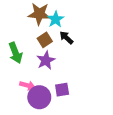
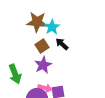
green arrow: (15, 53) -> (15, 74), moved
pink arrow: (27, 85) -> (45, 88), moved

